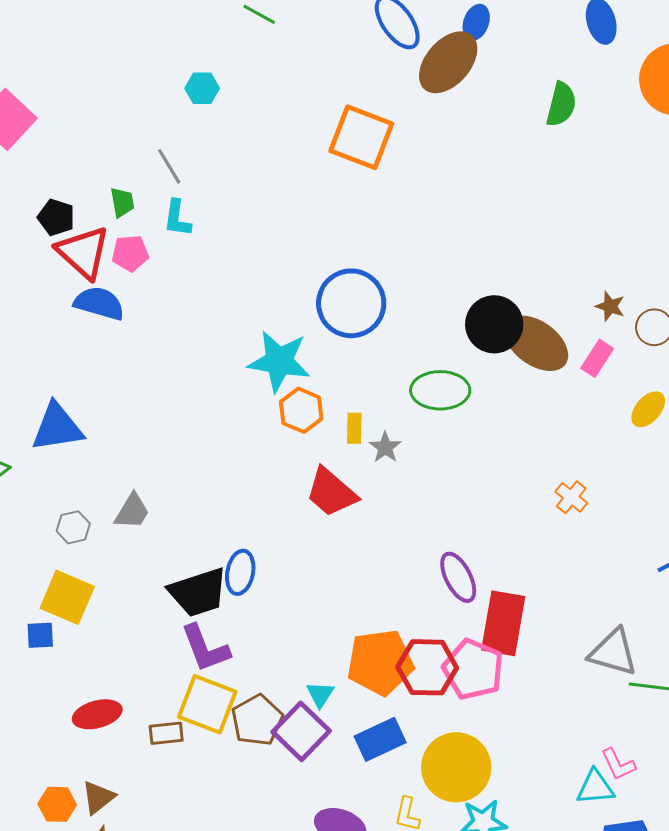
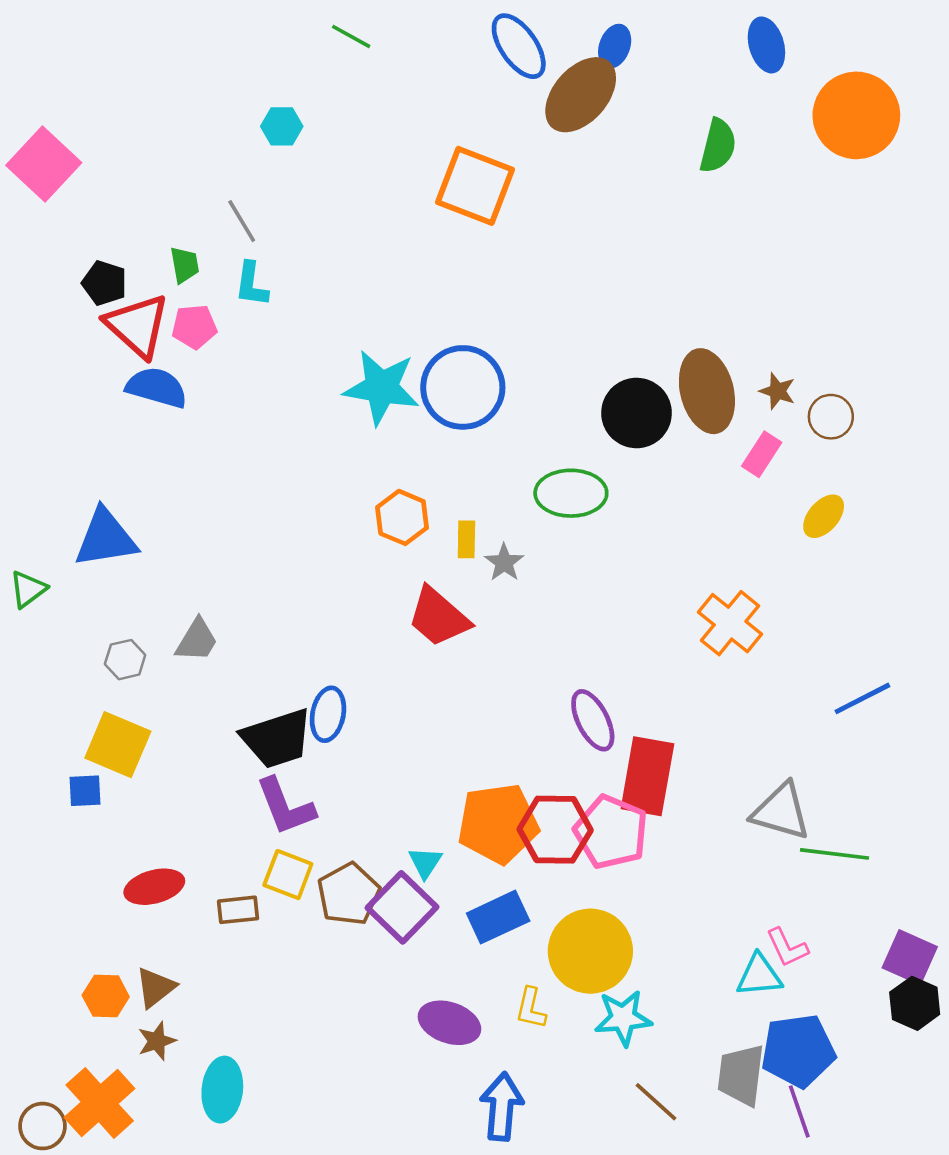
brown ellipse: (536, 343) -> (707, 391), moved, turned 40
cyan star: (279, 361) -> (381, 387), moved
orange cross: (571, 497) -> (730, 623), size x1.6
yellow square: (207, 704) -> (288, 875), size x0.7

